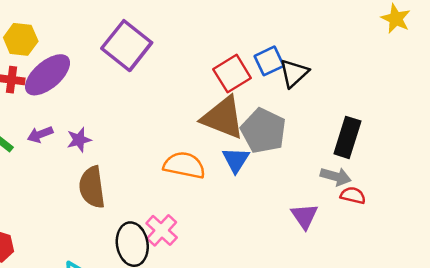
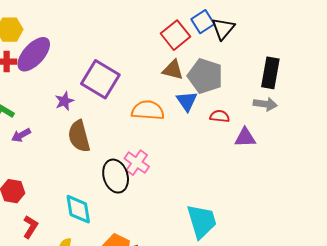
purple square: (127, 46) -> (100, 79), moved
brown triangle: (223, 118) -> (173, 70), size x0.6
purple arrow: (40, 134) -> (21, 135), moved
red semicircle: (353, 195) -> (220, 116), moved
purple triangle: (304, 216) -> (245, 138), turned -50

